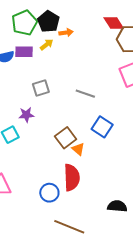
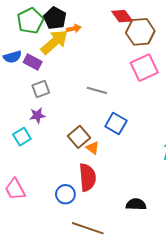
yellow arrow: (47, 45) -> (54, 42), size x2.0
purple rectangle: (24, 52) -> (33, 62), moved, turned 30
gray square: (41, 88) -> (41, 89), moved

